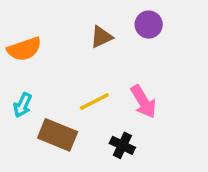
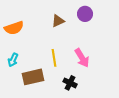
yellow line: (94, 102) -> (54, 58), turned -72
brown rectangle: (58, 135) -> (33, 77), turned -35

